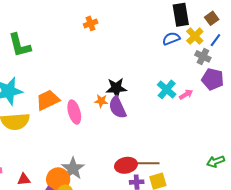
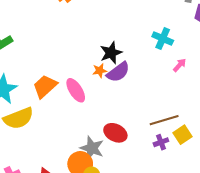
pink arrow: (186, 94) -> (180, 65), moved
purple semicircle: (117, 107) -> (118, 72), turned -85
red ellipse: (126, 165) -> (115, 133), moved, turned 55

